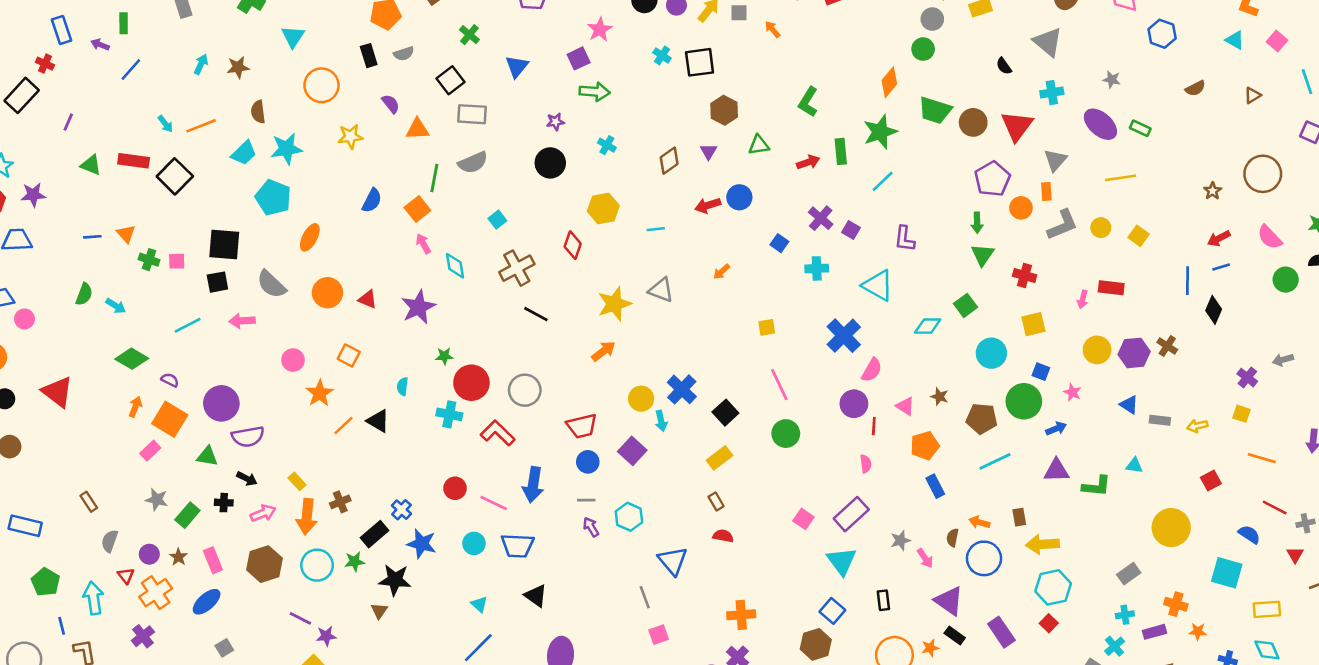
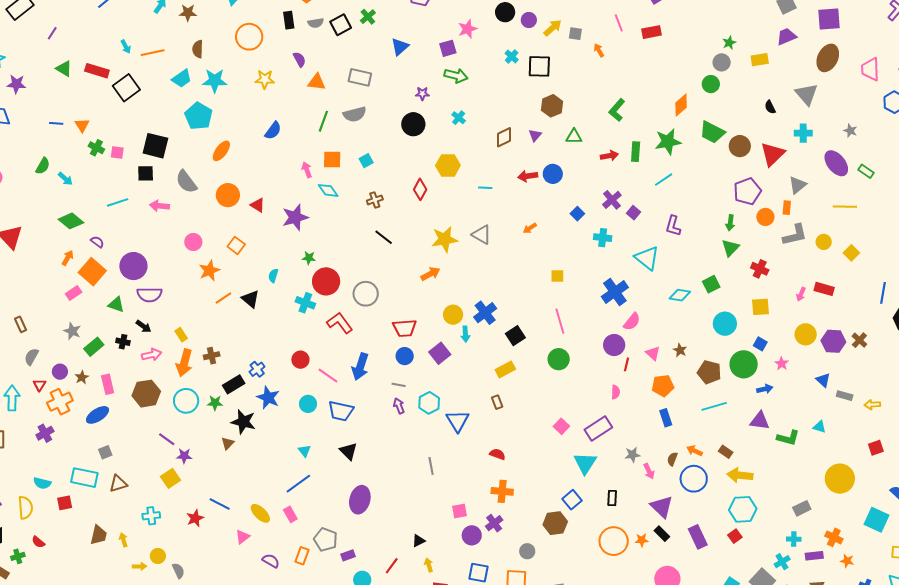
black square: (450, 80) -> (341, 25), moved
orange square: (417, 209) -> (332, 160), moved, turned 30
cyan diamond: (455, 266) -> (328, 190), turned -35
brown cross: (517, 268) -> (375, 200), size x0.6
brown rectangle: (1019, 517) -> (726, 452), turned -56
red semicircle: (723, 536) -> (497, 454), moved
blue triangle: (673, 561) -> (458, 421), moved
pink square: (659, 635) -> (460, 511), moved

